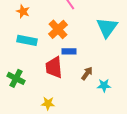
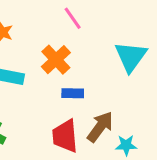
red trapezoid: (54, 67) -> (65, 136), moved
brown arrow: (87, 73) -> (100, 127), size x1.5

